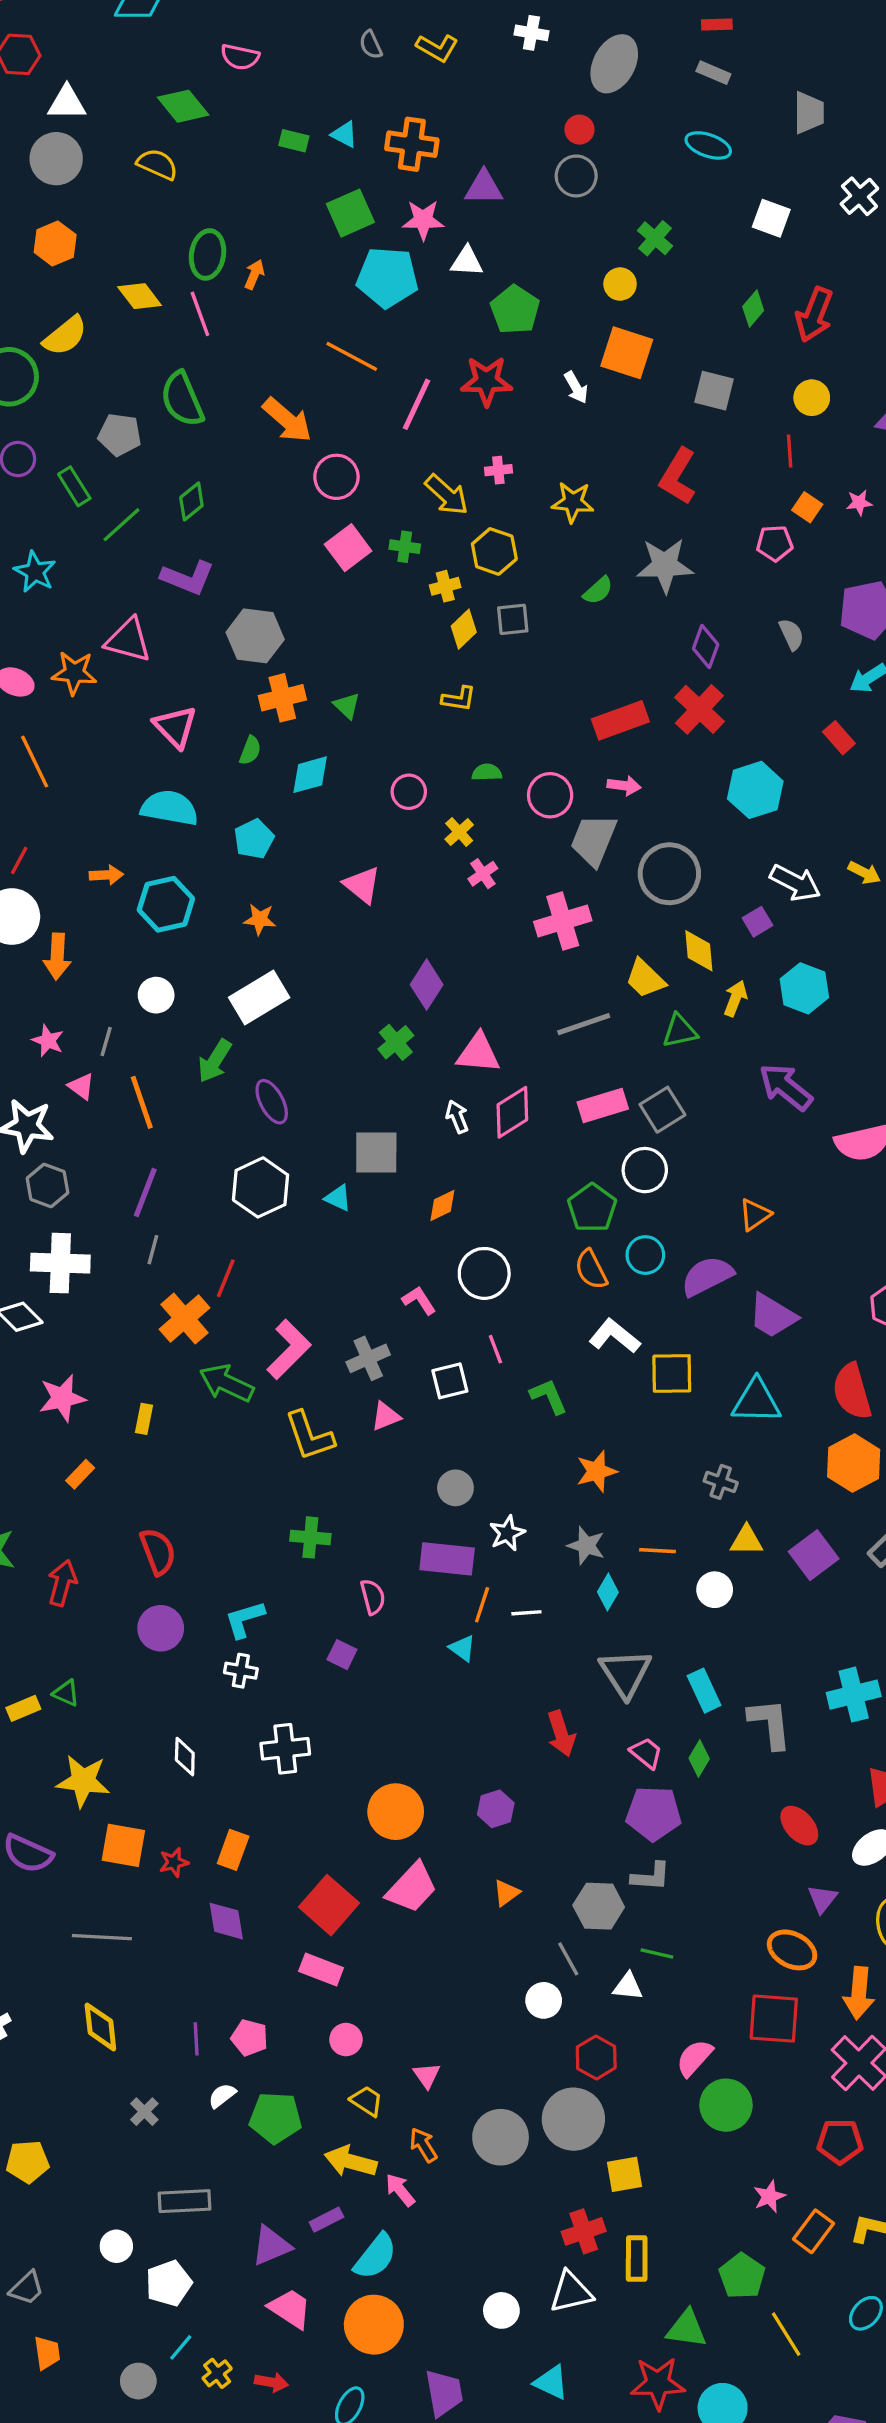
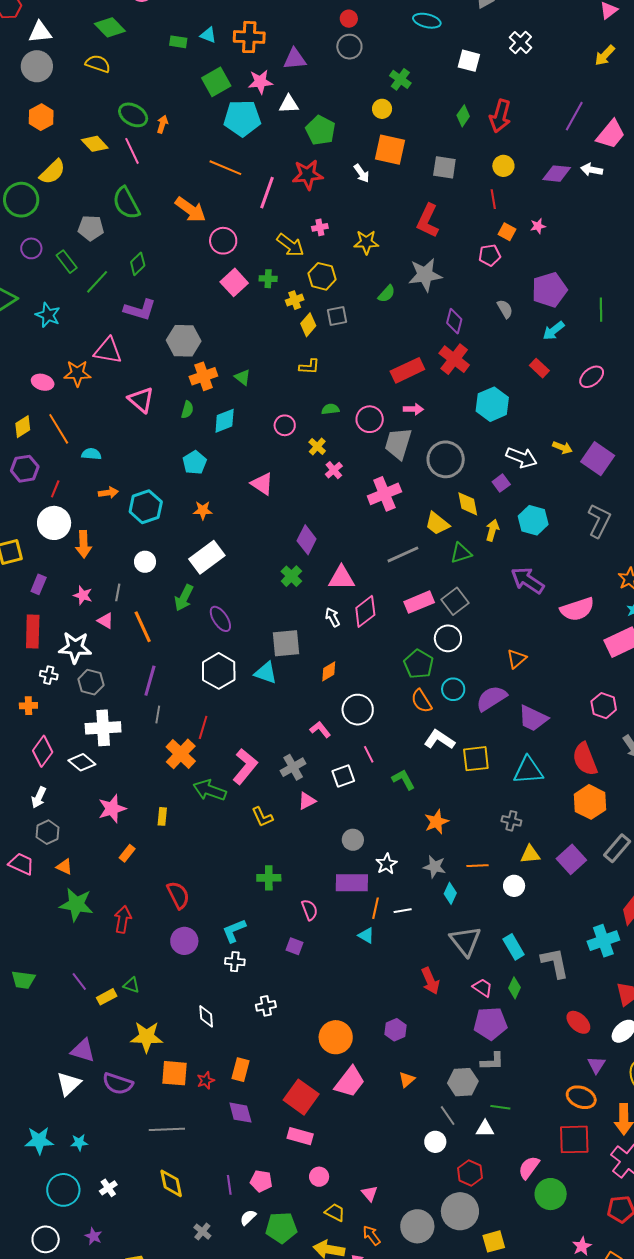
green ellipse: (208, 254) -> (133, 115), turned -64
cyan semicircle: (170, 808) -> (91, 454), moved, size x0.6
cyan triangle: (338, 1198) -> (266, 673), size x1.4
yellow L-shape: (309, 1436) -> (262, 817), size x0.7
white cross: (285, 1749) -> (266, 1006), size x0.7

